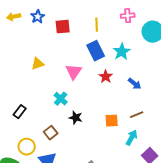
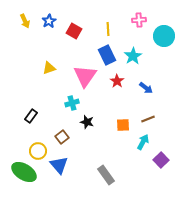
yellow arrow: (14, 17) -> (25, 21), turned -104
red square: (63, 27) -> (74, 31), turned 35
pink triangle: (74, 72) -> (85, 76), size x1.4
cyan cross: (61, 99) -> (72, 103), turned 32

